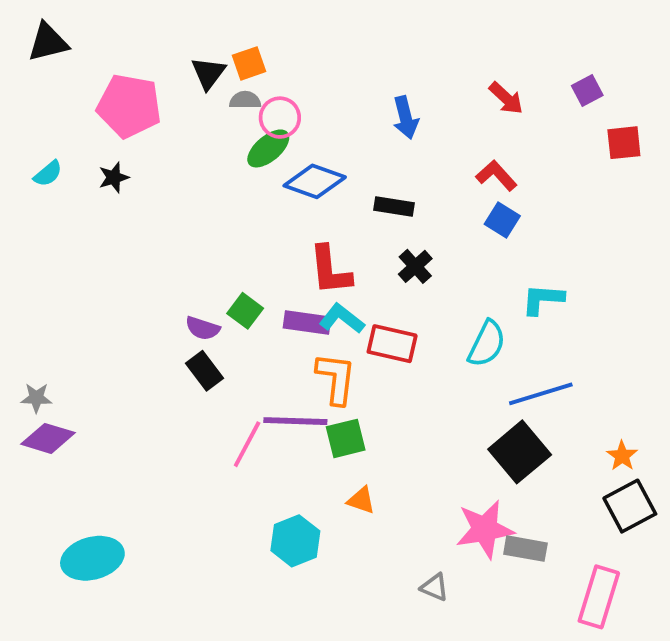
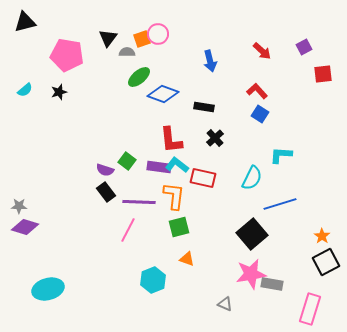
orange square: (249, 63) -> (142, 39), moved
pink circle: (280, 118) -> (158, 34), moved
purple line: (295, 421) -> (139, 202), moved
black square: (520, 452) -> (252, 234), moved

